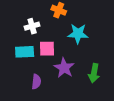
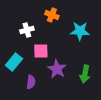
cyan star: (78, 34) -> (80, 31), moved
cyan rectangle: (25, 52) -> (14, 62), moved, turned -48

